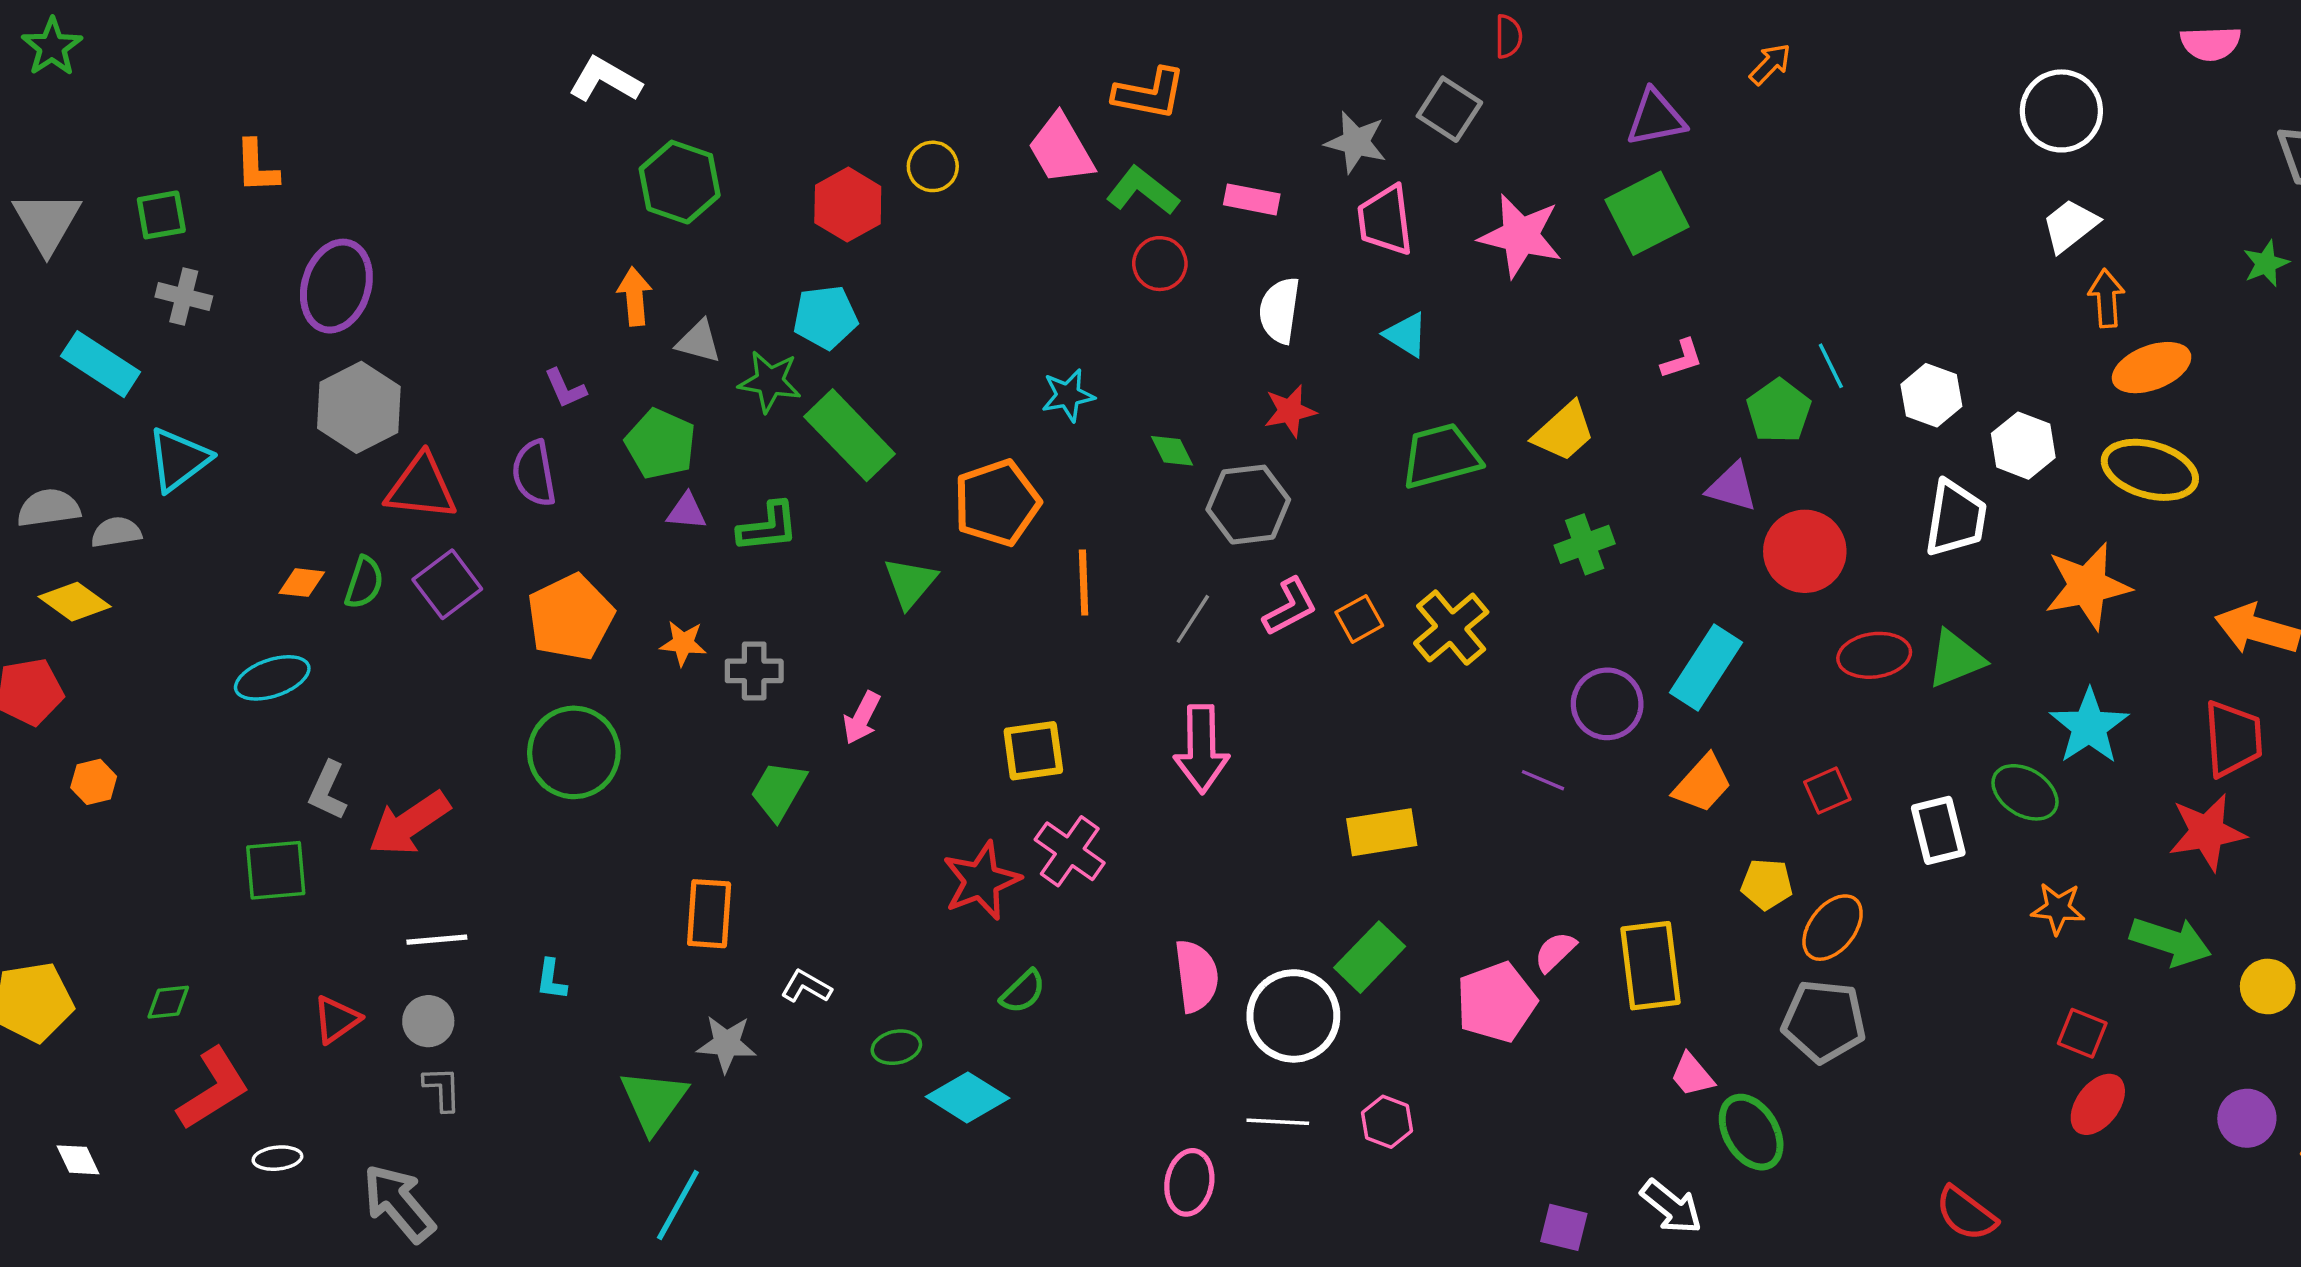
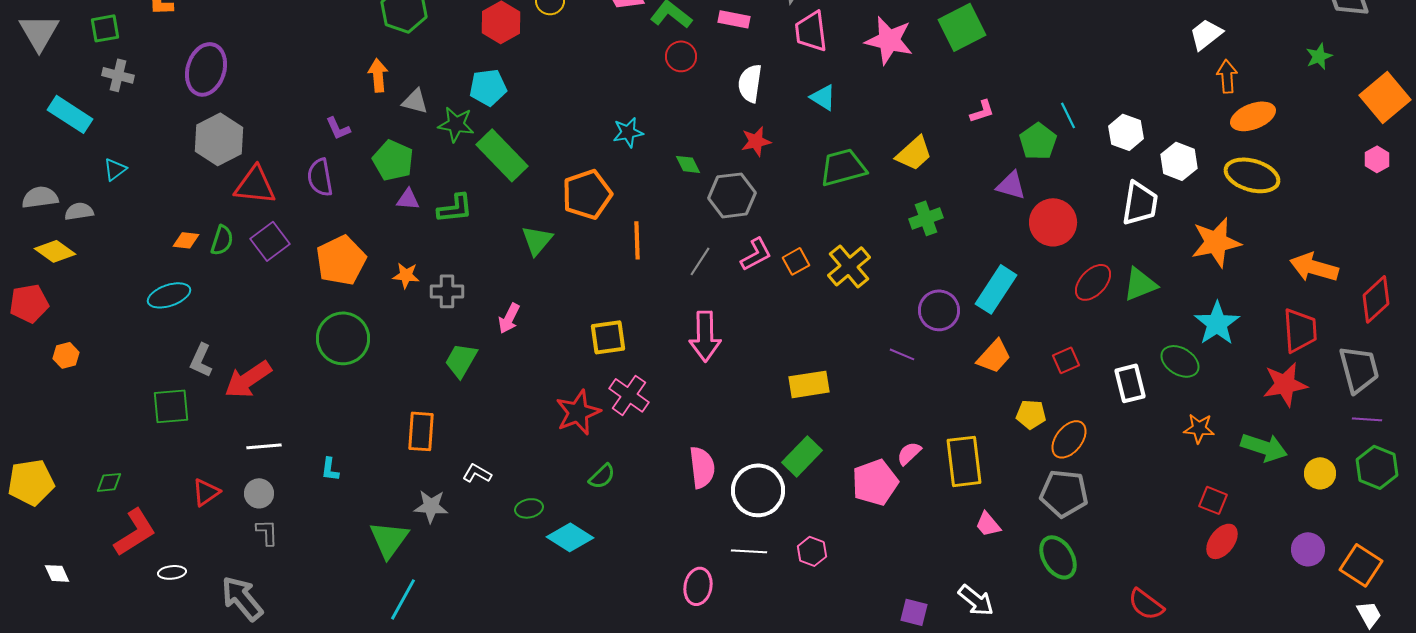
cyan triangle: (179, 459) -> (115, 169), size x0.6
red ellipse: (1874, 655) -> (1093, 282), turned -39
green ellipse: (1751, 1132) -> (1058, 557), moved

